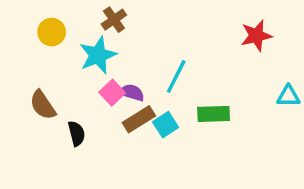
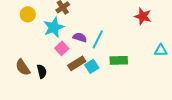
red star: (256, 36) -> (143, 16), turned 30
purple semicircle: (132, 93) -> (80, 37), moved
brown semicircle: (43, 105) -> (23, 67), moved

